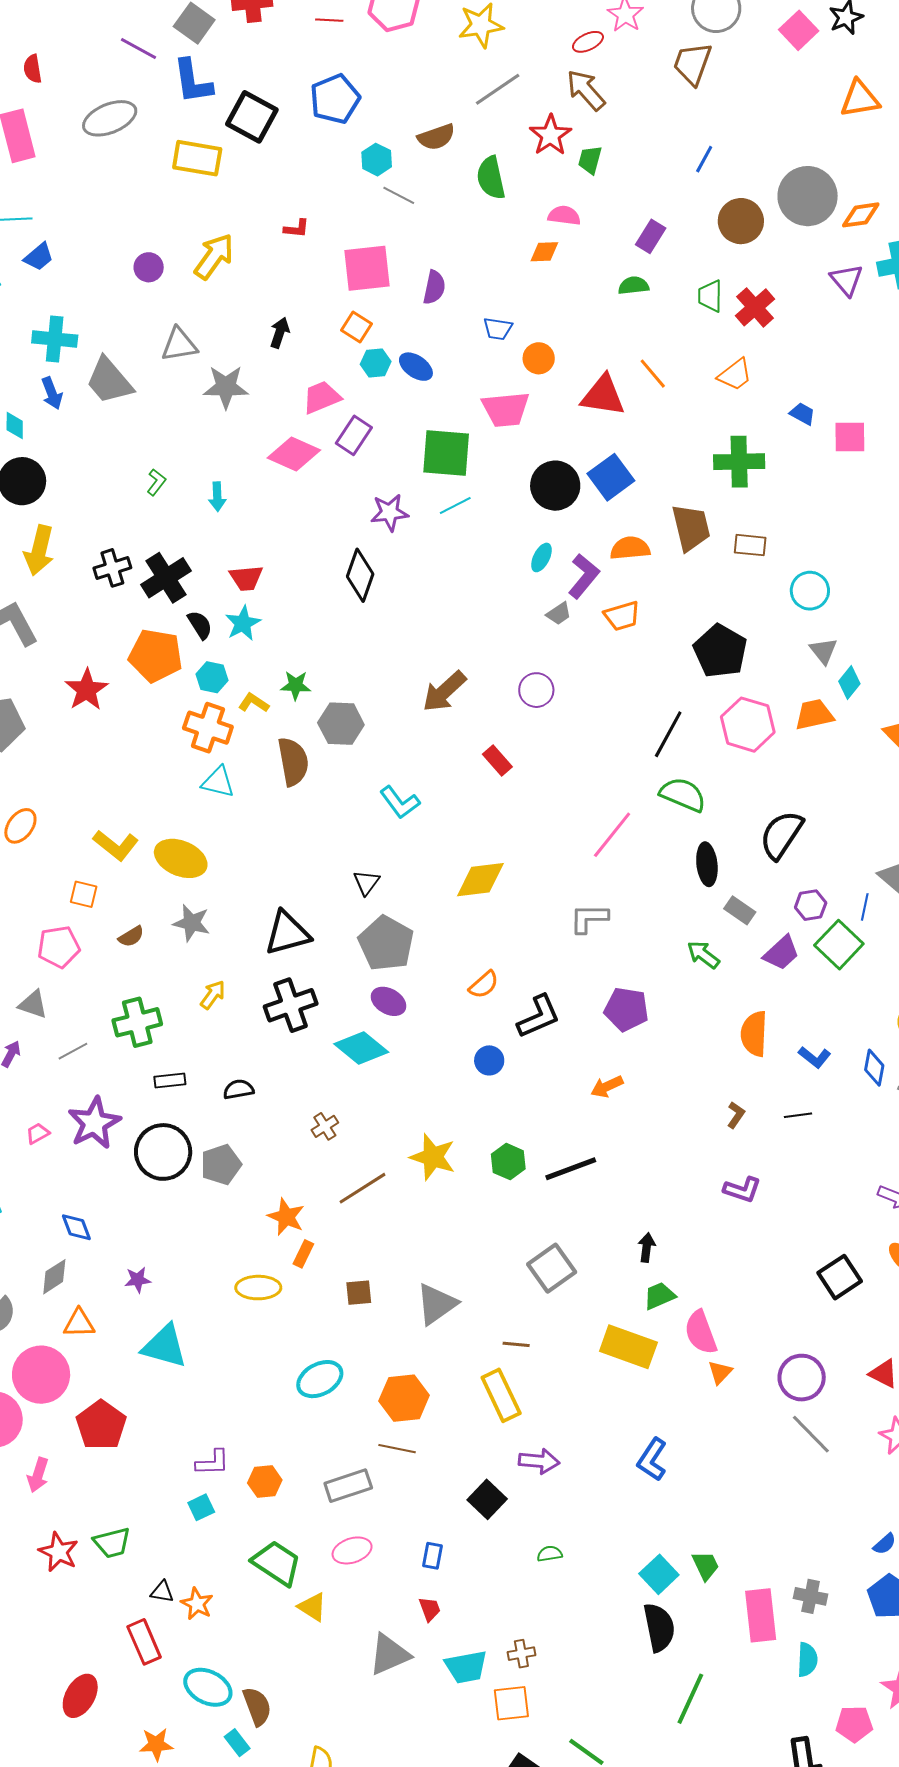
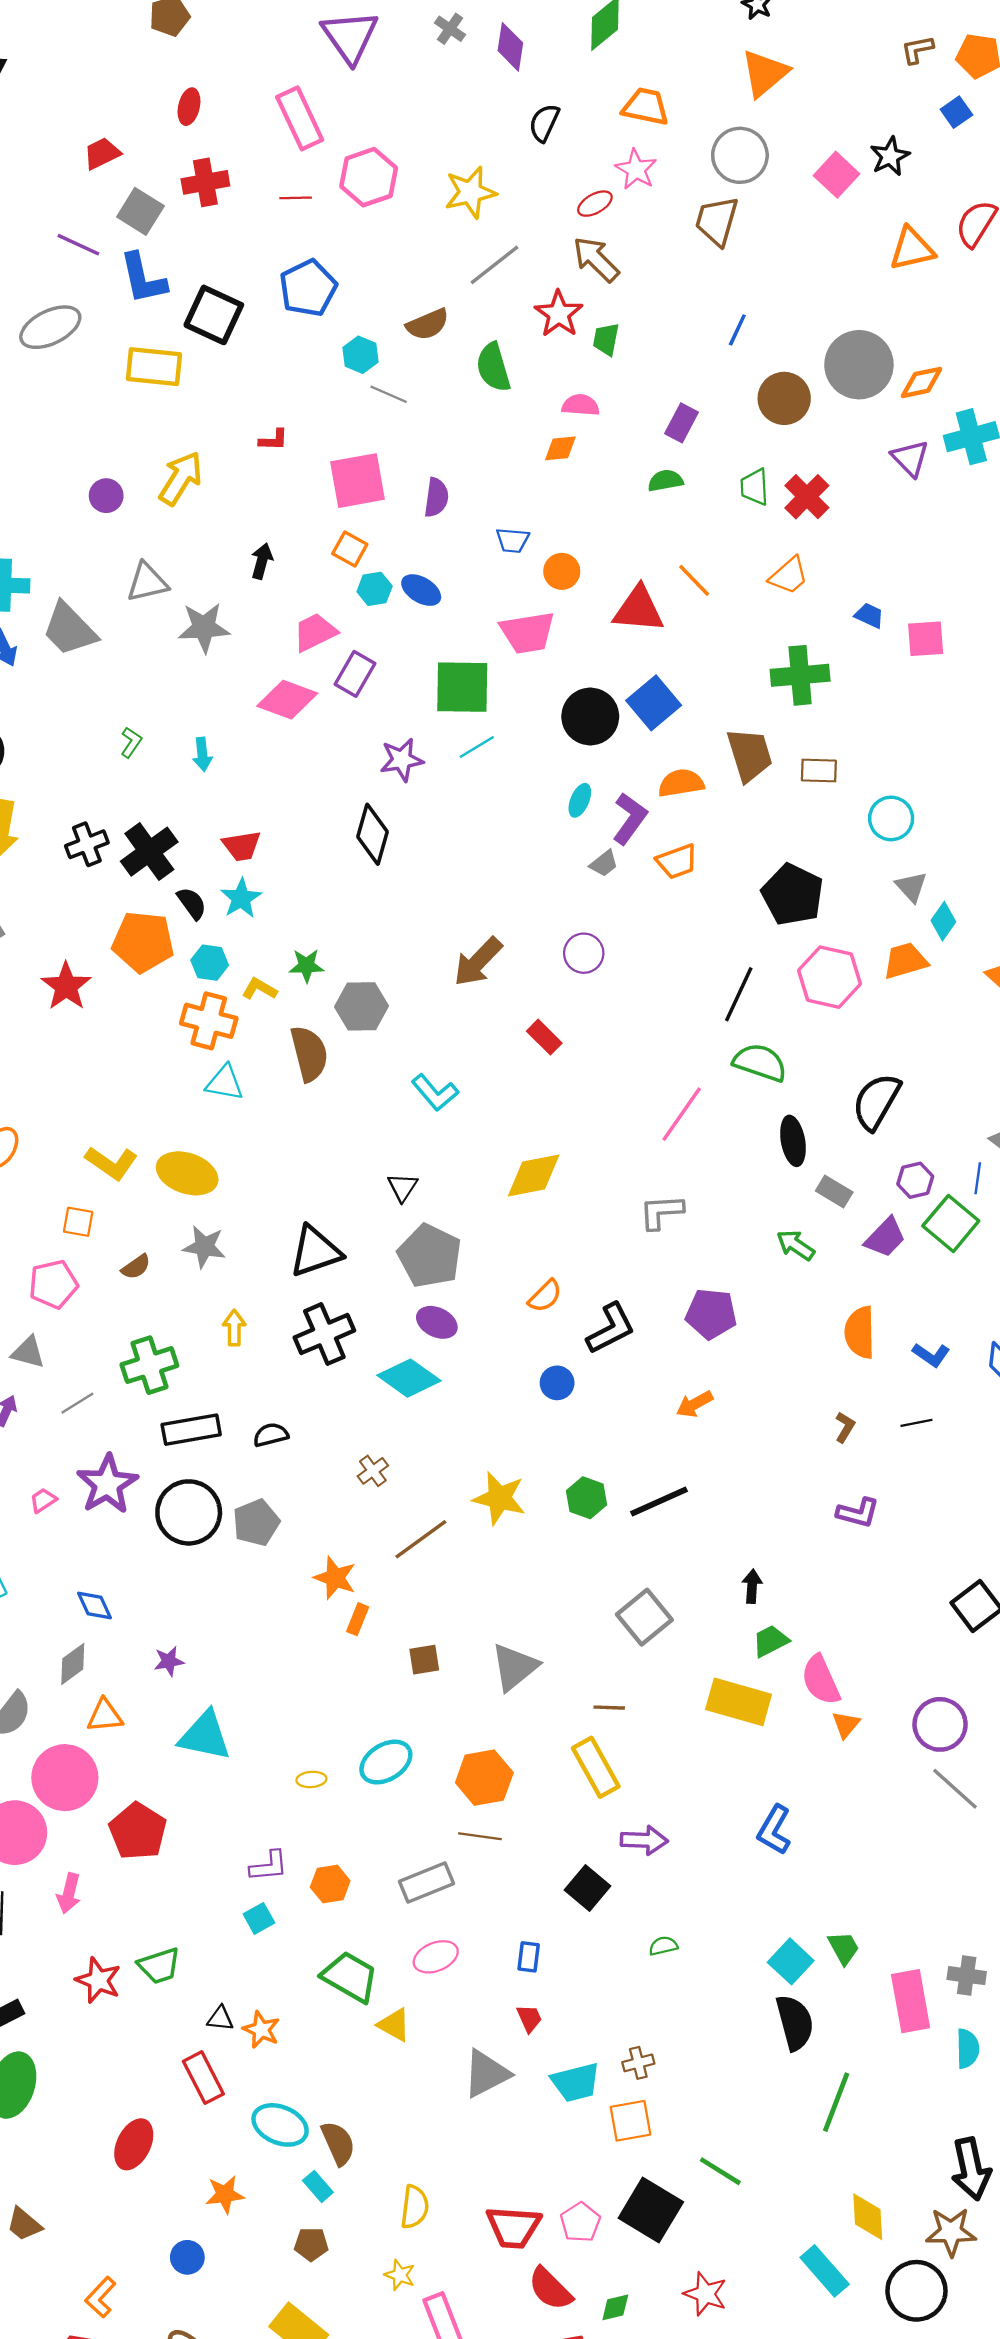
yellow arrow: (213, 995) -> (234, 1328), turned -32
black rectangle: (170, 1080) -> (191, 1430), size x1.6
yellow ellipse: (258, 1288) -> (311, 1779), moved, size x0.6

